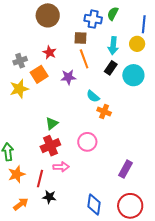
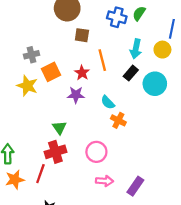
brown square: (81, 38) -> (82, 35), moved
red star: (49, 52) -> (82, 73), moved
purple star: (68, 77) -> (76, 95), moved
yellow star: (19, 89) -> (27, 86), turned 30
green triangle: (52, 123) -> (59, 128), turned -32
pink arrow: (61, 167) -> (104, 181), moved
red line: (40, 179) -> (40, 174), moved

